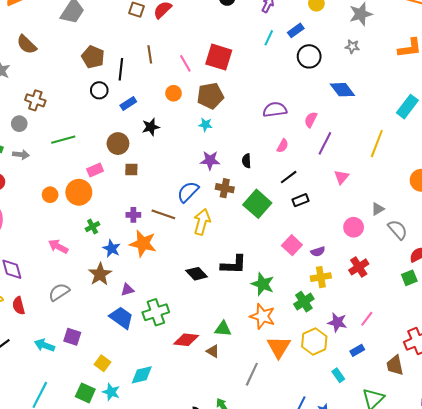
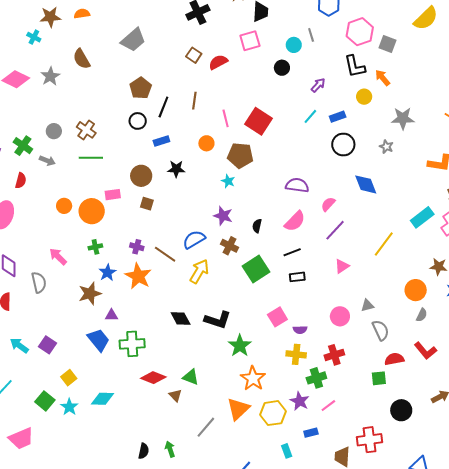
brown cross: (35, 100) -> (86, 130), moved
pink semicircle: (283, 146) -> (295, 221), size x1.6
gray semicircle: (59, 292) -> (39, 282), moved, turned 95
green cross: (304, 302) -> (316, 378), moved
orange star: (263, 316) -> (253, 378), moved

